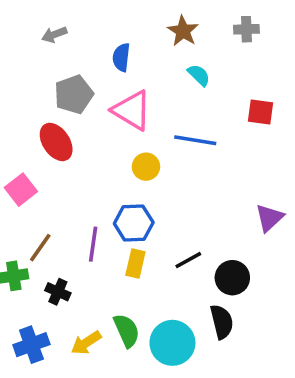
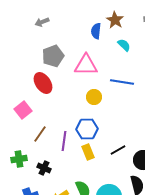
blue semicircle: (121, 57) -> (96, 31), moved
pink triangle: (132, 110) -> (86, 65), turned -30
brown line: (40, 248) -> (40, 134), moved
yellow rectangle: (135, 264) -> (88, 152), turned -35

